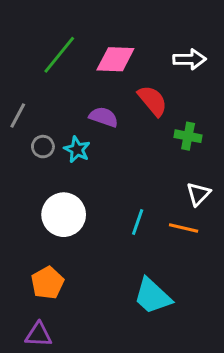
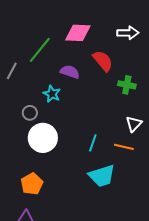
green line: (59, 55) -> (40, 50), moved
gray circle: (43, 147) -> (30, 113), moved
cyan trapezoid: (152, 296) -> (102, 176), moved, turned -60

